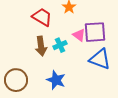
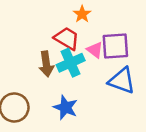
red trapezoid: (42, 17) -> (67, 38), moved
cyan cross: (60, 45) -> (71, 63), size x1.5

